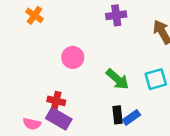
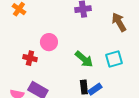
red cross: (56, 101) -> (30, 58), moved

